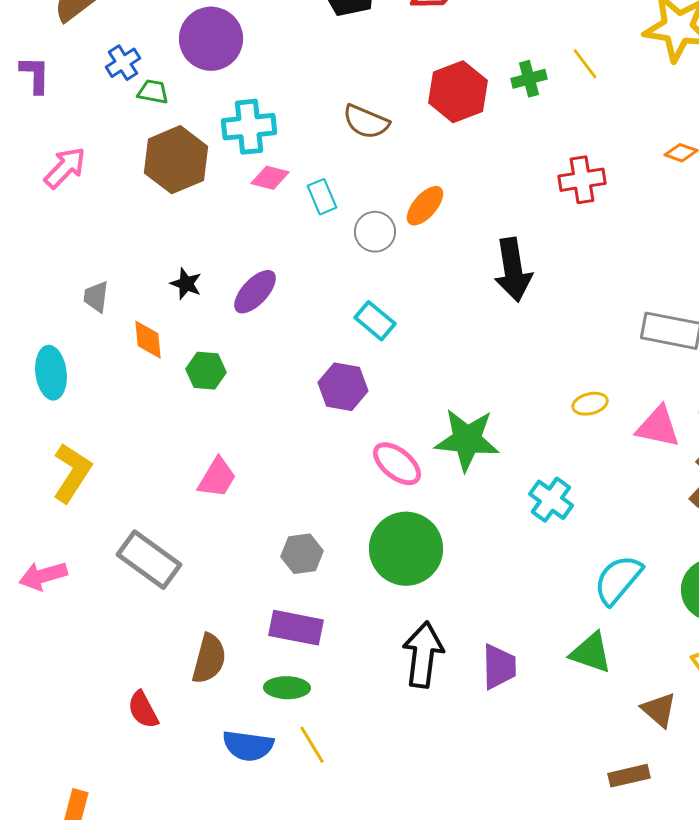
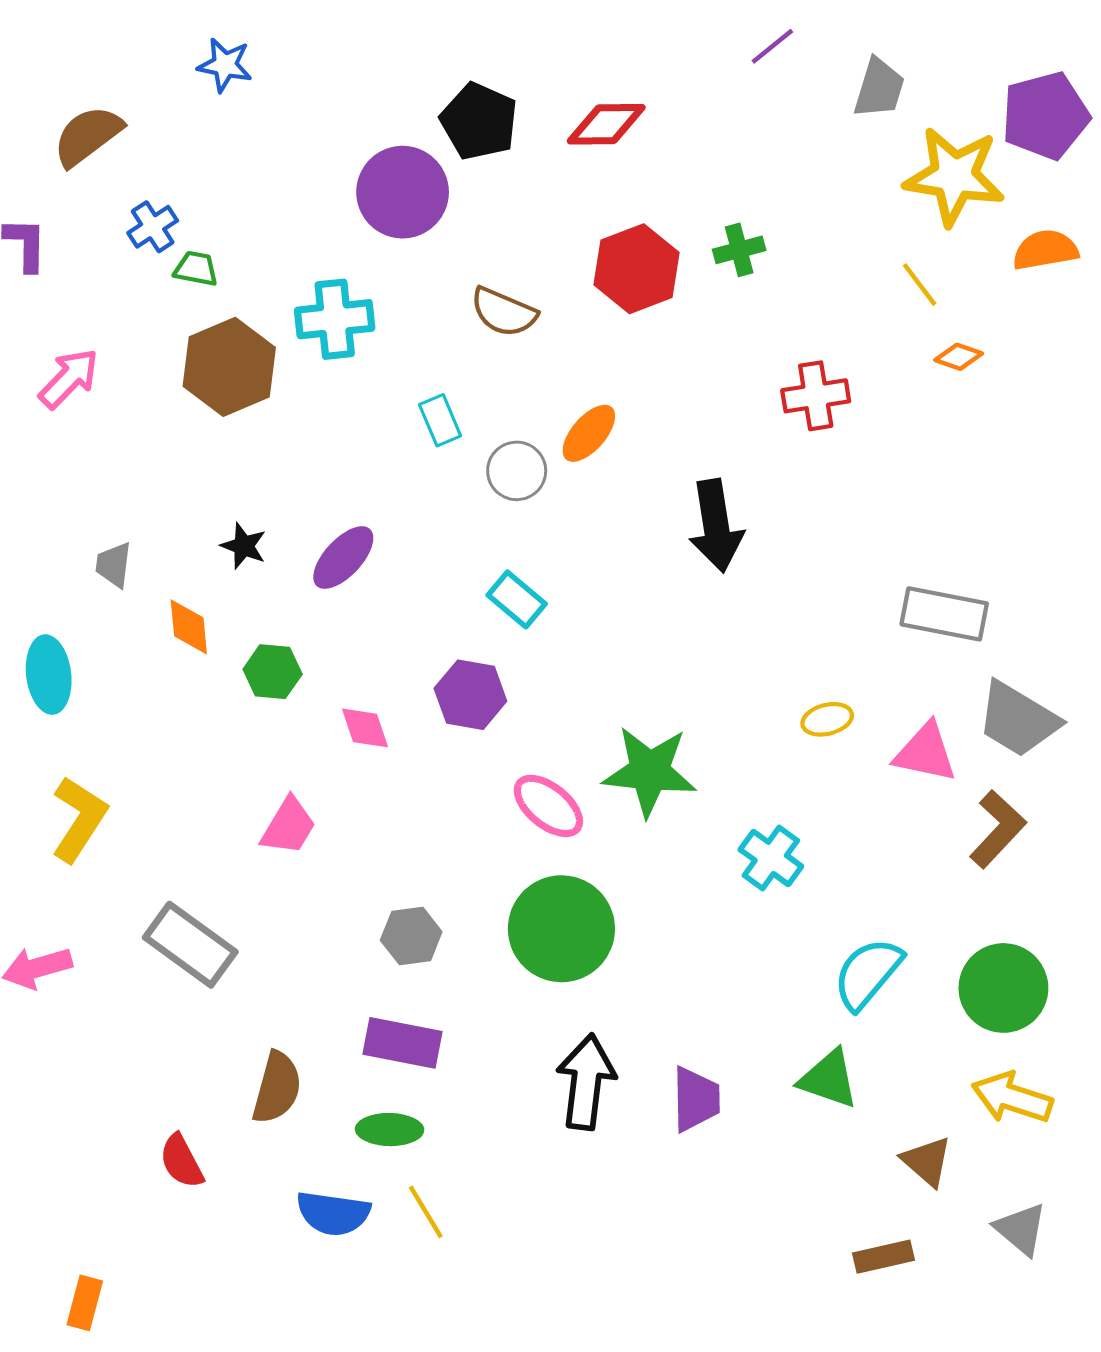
purple circle: (211, 39) -> (403, 192), moved
yellow line: (585, 64) -> (920, 285), moved
pink diamond: (270, 178) -> (365, 728), moved, turned 57

